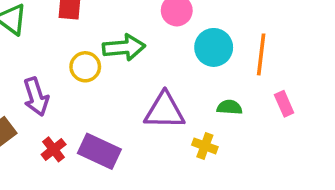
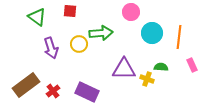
purple arrow: (36, 97) -> (51, 48), moved
yellow cross: (205, 146) -> (147, 79), moved
red cross: (54, 149) -> (53, 91), moved

